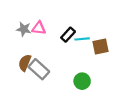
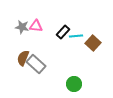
brown square: (100, 47) -> (93, 43), turned -35
green circle: (82, 81) -> (74, 84), moved

